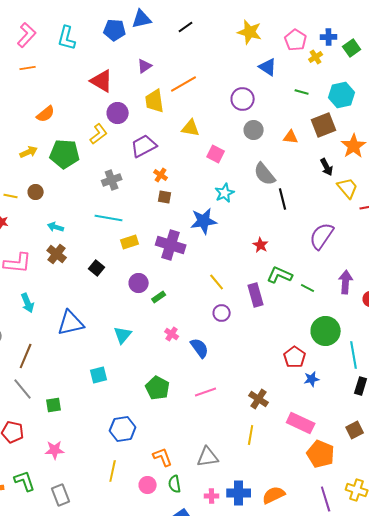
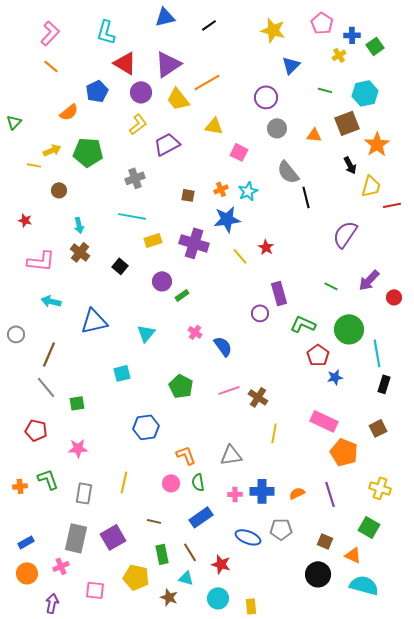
blue pentagon: (115, 30) -> (97, 91), moved, turned -30
cyan L-shape: (67, 38) -> (106, 32), moved
pink pentagon: (296, 40) -> (322, 23), moved
purple triangle: (145, 66) -> (168, 64), size x1.8
blue triangle: (268, 67) -> (291, 65), turned 42
orange line: (28, 68) -> (51, 66), turned 49
red triangle: (102, 81) -> (125, 63), moved
yellow trapezoid: (155, 101) -> (178, 99), turned -30
purple circle: (118, 113) -> (141, 92), moved
yellow L-shape: (99, 134) -> (138, 124), moved
orange cross: (161, 175) -> (221, 189), moved, turned 32
yellow trapezoid: (348, 188) -> (371, 186), turned 55
yellow line: (11, 196) -> (34, 165), moved
cyan arrow: (56, 227) -> (79, 225), turned -119
red star: (261, 245) -> (266, 247), moved
green L-shape: (280, 275) -> (303, 324), moved
yellow line: (217, 282) -> (240, 256), moved
purple arrow: (346, 282) -> (369, 280), turned -140
cyan arrow: (28, 303) -> (51, 301), turned 126
purple circle: (222, 313) -> (260, 313), moved
brown cross: (259, 399) -> (258, 397), moved
yellow line: (113, 471) -> (124, 482), moved
gray rectangle: (61, 495) -> (84, 493), turned 30
orange semicircle: (274, 495) -> (297, 493), size x0.7
purple line: (326, 499) -> (330, 494), moved

